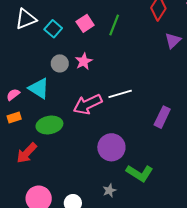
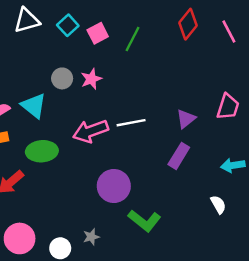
cyan square: (53, 29) -> (68, 25), moved
purple triangle: (173, 41) -> (186, 119), moved
gray star: (109, 190) -> (91, 237), moved

